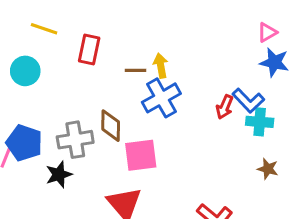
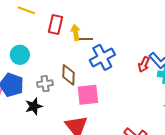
yellow arrow: (161, 66) -> (76, 32), moved
cyan circle: (25, 71) -> (20, 55), moved
gray cross: (75, 140) -> (45, 84), size x0.7

